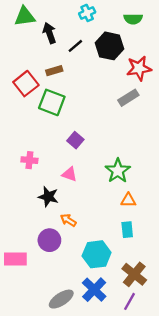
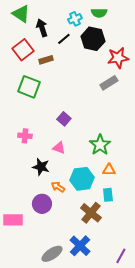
cyan cross: (87, 13) -> (75, 19), moved
green triangle: (25, 16) -> (21, 14), turned 42
green semicircle: (133, 19) -> (99, 13), moved
red square: (26, 84) -> (23, 50), moved
green square: (52, 102) -> (29, 87), moved
cyan hexagon: (97, 254) -> (82, 179), moved
brown cross: (134, 274) -> (91, 213), moved
purple line: (130, 301) -> (121, 256), moved

